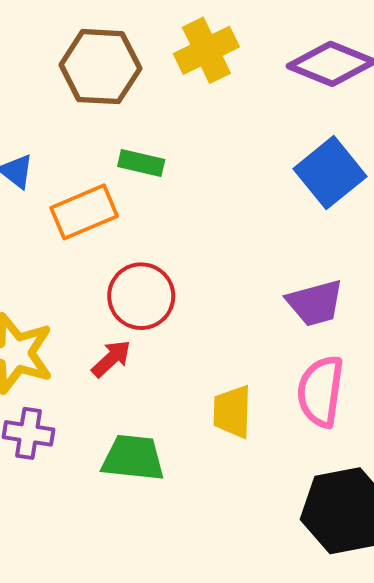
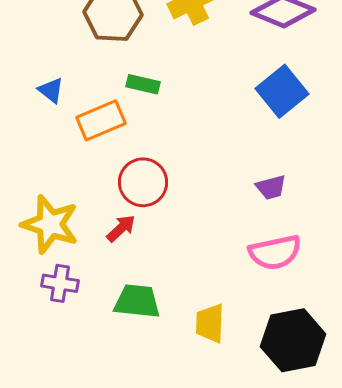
purple trapezoid: (315, 303) -> (271, 187), size x0.7
pink semicircle: (321, 391) -> (275, 252), turned -110
yellow trapezoid: (232, 412) -> (210, 323), moved

